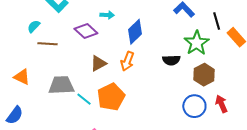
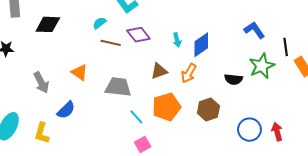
cyan arrow: (107, 15) -> (177, 40), moved, turned 64
purple diamond: (86, 31) -> (138, 35), moved
brown hexagon: (204, 75) -> (208, 109), moved
cyan line: (84, 99) -> (136, 117), moved

